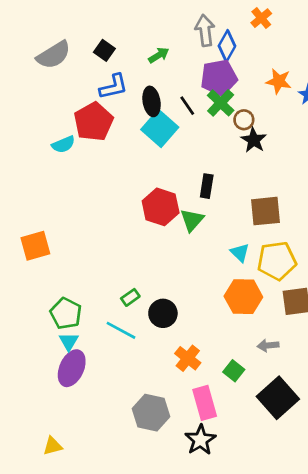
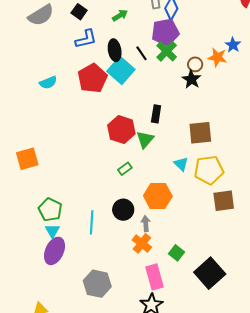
orange star: (279, 81) -> (217, 57), moved
brown circle: (244, 120) -> (195, 64), moved
red pentagon: (94, 122) -> (92, 78), moved
green rectangle: (130, 297) -> (125, 169), moved
orange hexagon: (243, 297) -> (158, 196), moved
cyan line: (121, 330) -> (92, 222), turned 65
gray arrow: (268, 345) -> (146, 224), moved, turned 91
gray hexagon: (151, 413) -> (97, 284), moved

